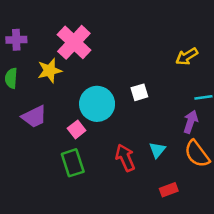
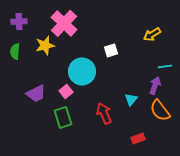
white square: (139, 92) -> (111, 50), moved
purple trapezoid: (34, 117) -> (36, 93), moved
cyan triangle: (157, 150) -> (131, 99), moved

